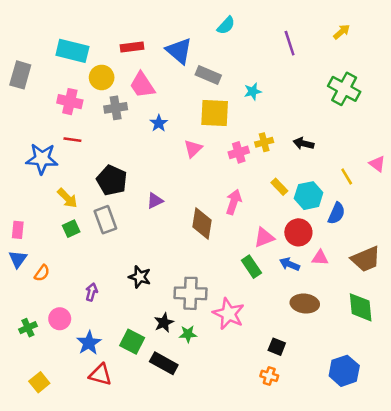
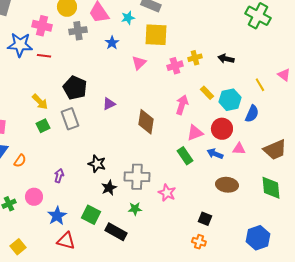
cyan star: (253, 91) -> (128, 18), moved
blue star: (42, 159) -> (20, 45), moved
pink arrow: (234, 202) -> (182, 105), moved
pink star: (229, 314) -> (167, 193), size x0.7
black star: (164, 323) -> (109, 188), moved

